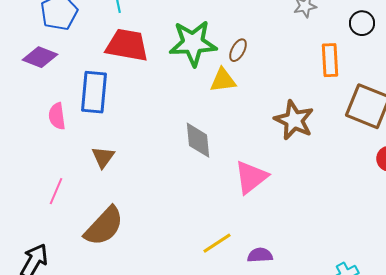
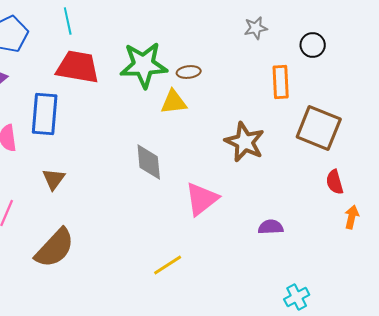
brown ellipse: (238, 50) -> (189, 72), turned 55
purple semicircle: (260, 255) -> (271, 227), moved

